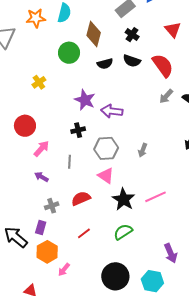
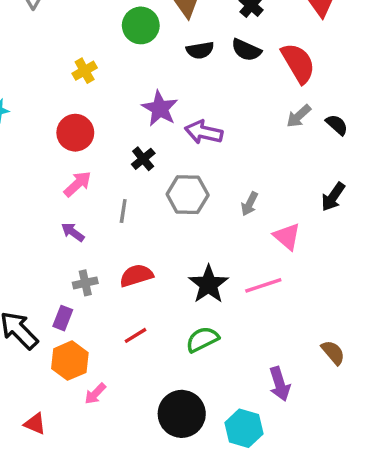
red circle: (25, 126) -> (75, 133), moved
black cross: (78, 130) -> (143, 159), turned -32
pink triangle: (106, 176) -> (287, 236), moved

